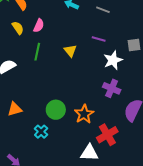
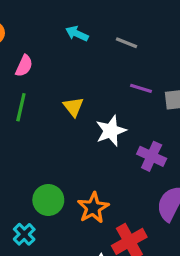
purple line: (99, 39) -> (141, 88), moved
white star: (113, 60) -> (111, 131), moved
purple cross: (112, 88) -> (152, 156), moved

